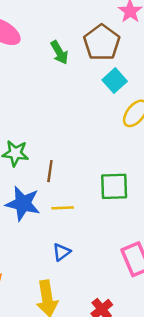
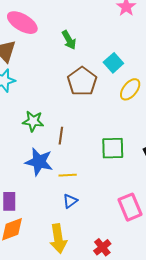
brown pentagon: (102, 43) -> (82, 81), moved
yellow line: (63, 208) -> (68, 175), moved

